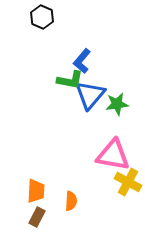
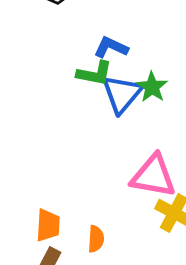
blue L-shape: (82, 61) -> (111, 47), turned 75
green star: (117, 104) -> (152, 87), moved, turned -30

